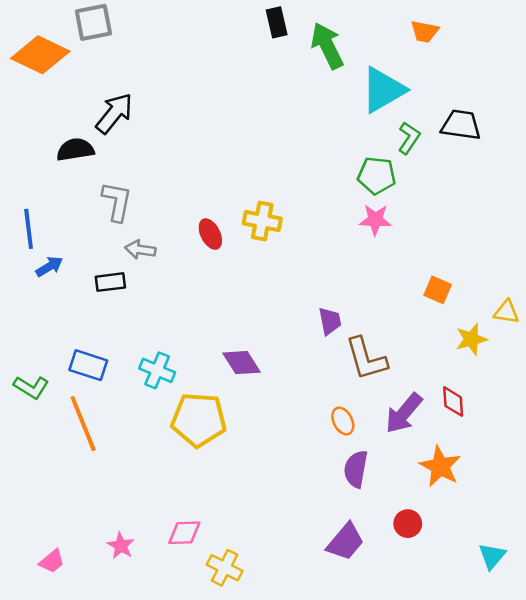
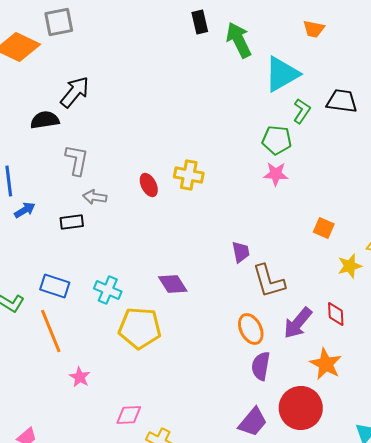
orange ellipse: (343, 421) -> (251, 329), size x1.4
red circle: (408, 524) -> (301, 408), size x2.0
pink star: (121, 546) -> (80, 377), moved

